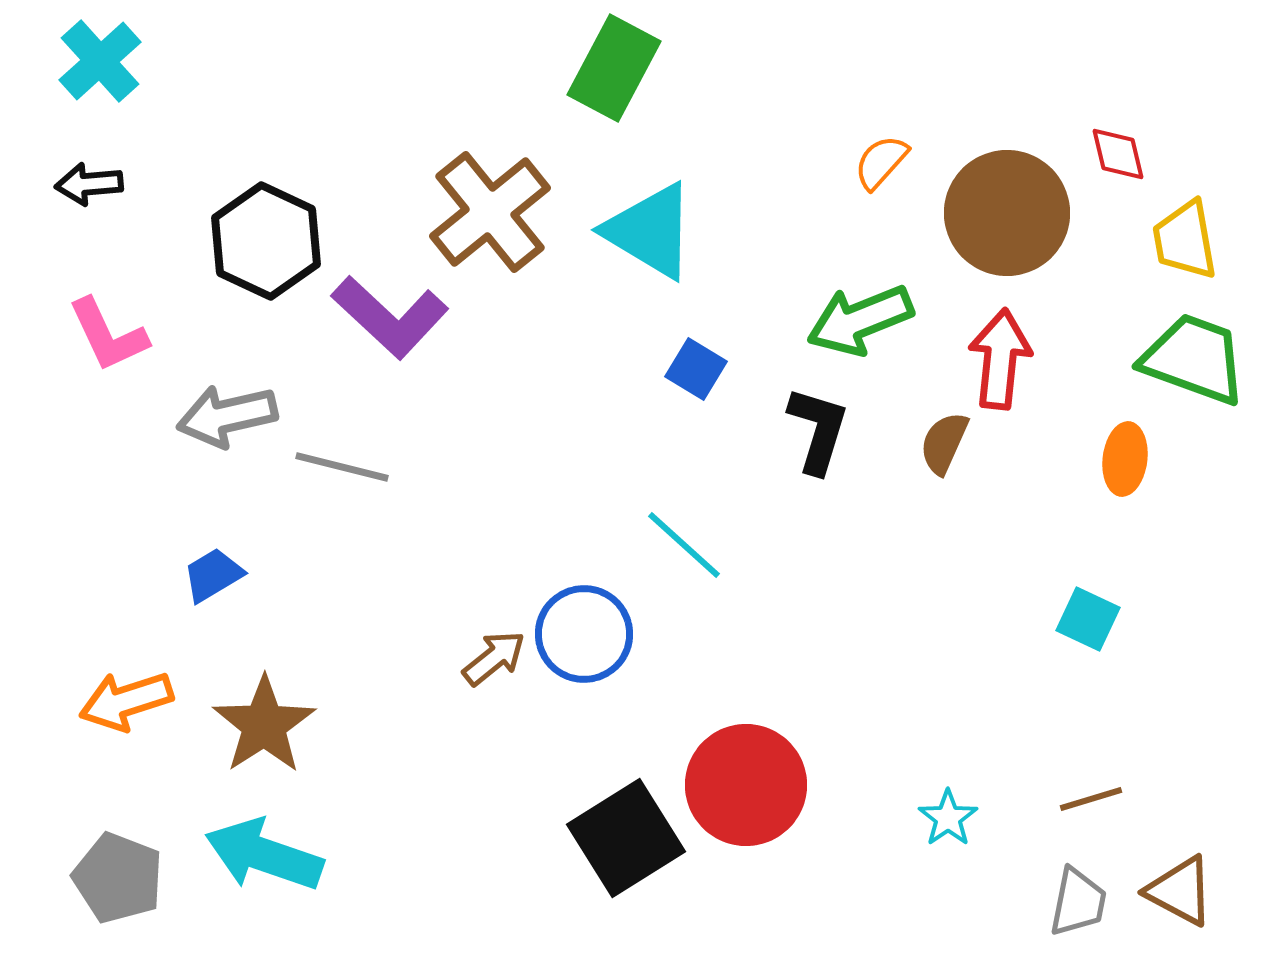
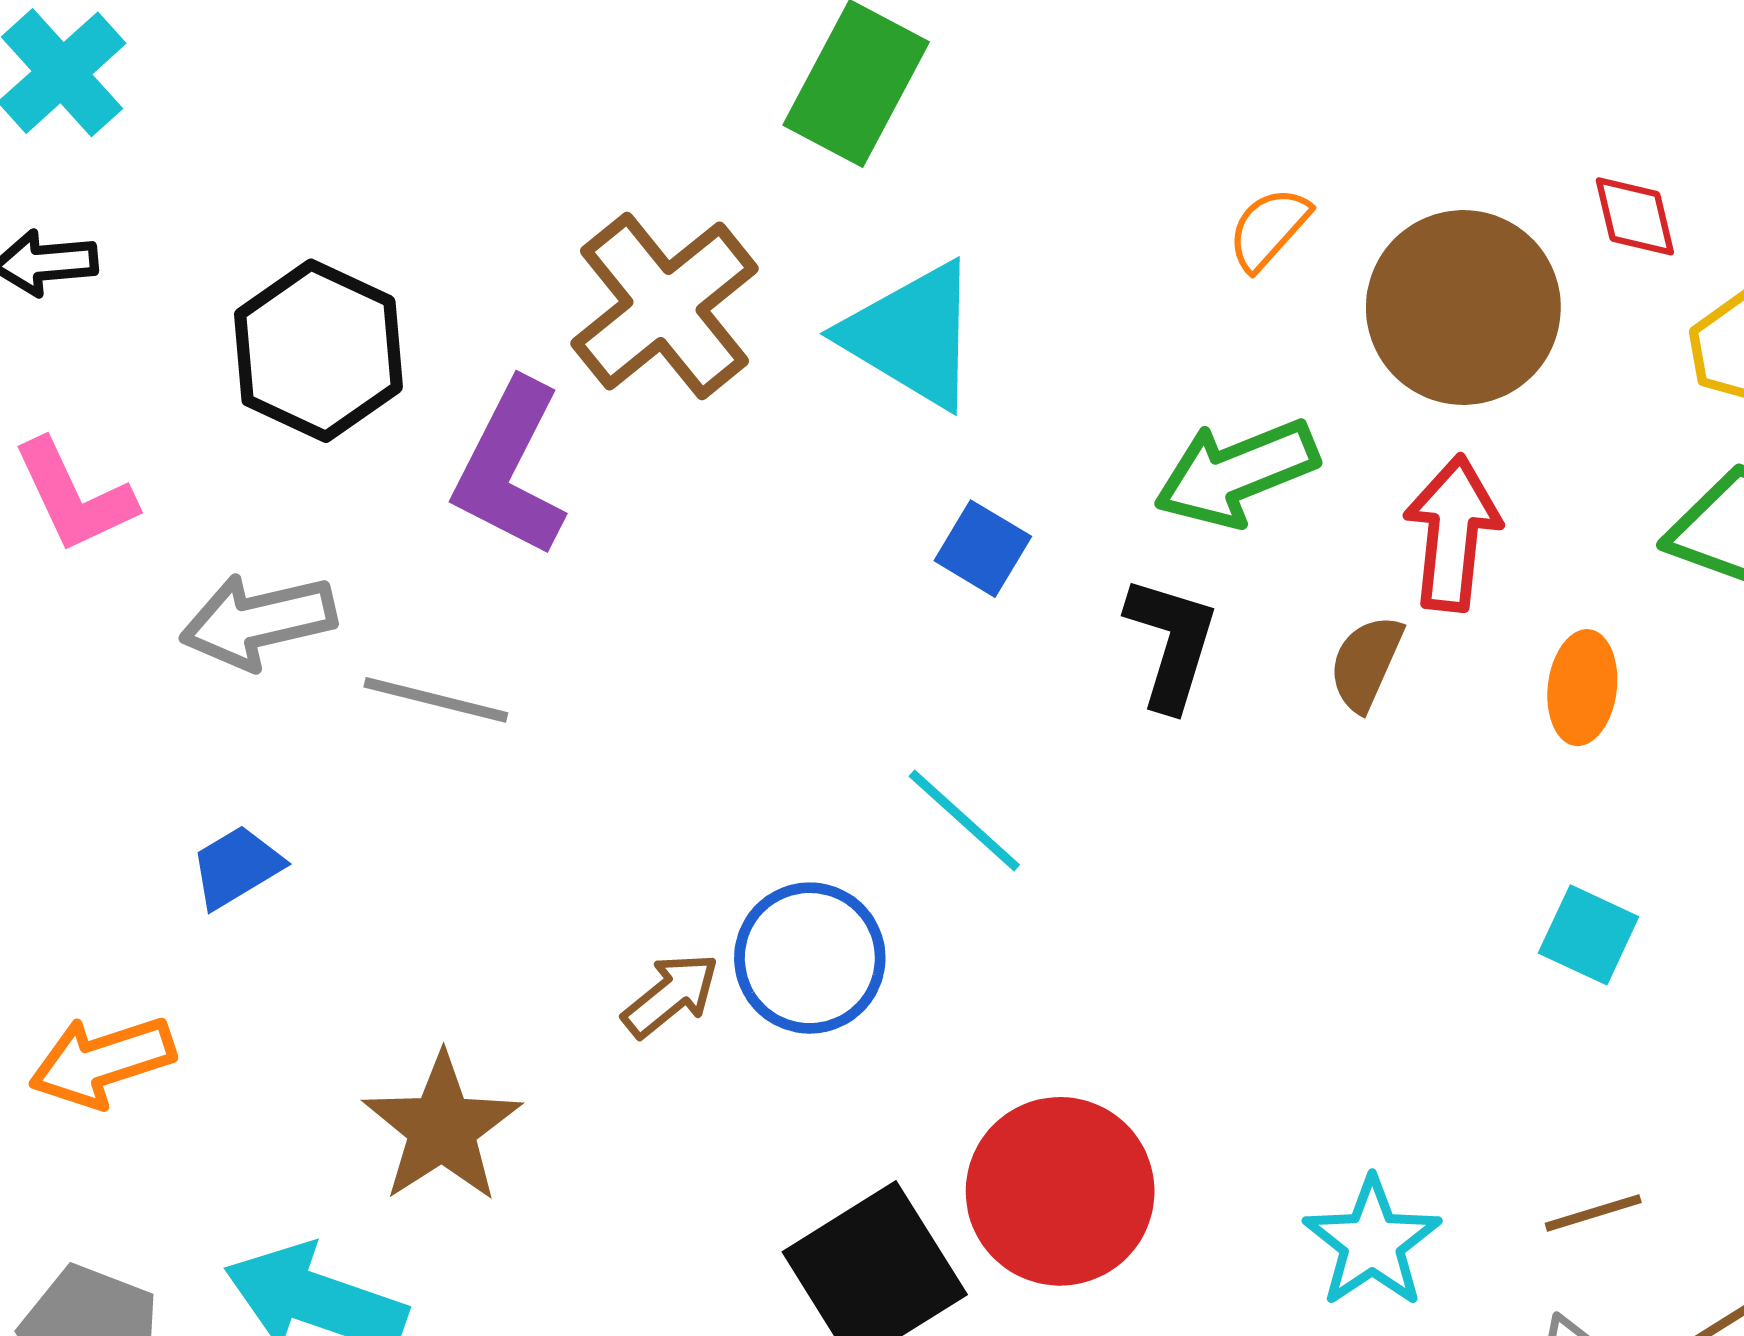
purple L-shape: (390, 317) -> (510, 468), turned 74
orange ellipse: (1125, 459) -> (1582, 688), moved
brown star: (264, 725) -> (442, 1128), moved
cyan star: (948, 818) -> (1372, 1242), size x1.5

